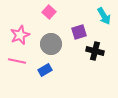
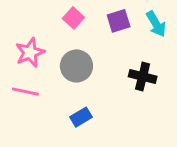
purple square: (79, 32) -> (119, 21), moved
blue rectangle: (45, 70) -> (81, 117), moved

